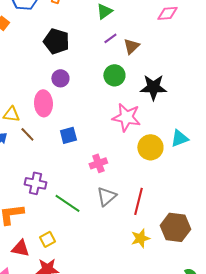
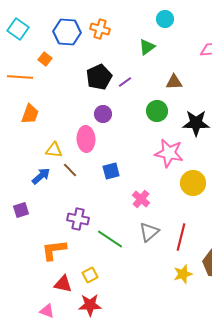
purple line: (110, 38) -> (125, 82), moved
black pentagon: (56, 41) -> (99, 77), turned 30
brown triangle: (131, 46) -> (174, 82), turned 42
pink cross: (98, 163) -> (141, 199), turned -30

